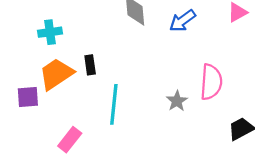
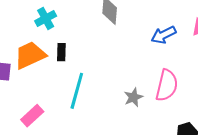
blue arrow: (182, 21) -> (164, 35), moved
cyan cross: (50, 32) -> (46, 18), moved, turned -30

